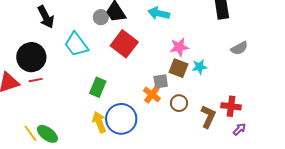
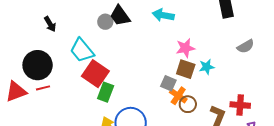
black arrow: (46, 17) -> (50, 24), size x0.7
red square: (124, 44) -> (95, 74), moved
gray square: (161, 81) -> (168, 83), turned 35
orange cross: (152, 94) -> (178, 96), moved

